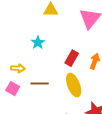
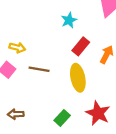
cyan star: (38, 43) -> (69, 20), moved

